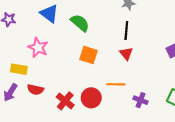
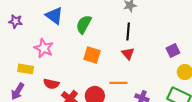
green semicircle: (80, 23) -> (84, 24), turned -102
red semicircle: (35, 90) -> (51, 84), moved

